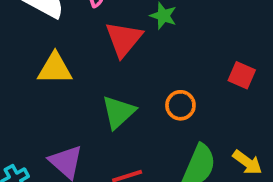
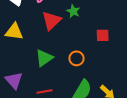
red square: (242, 75) -> (103, 35), moved, turned -32

